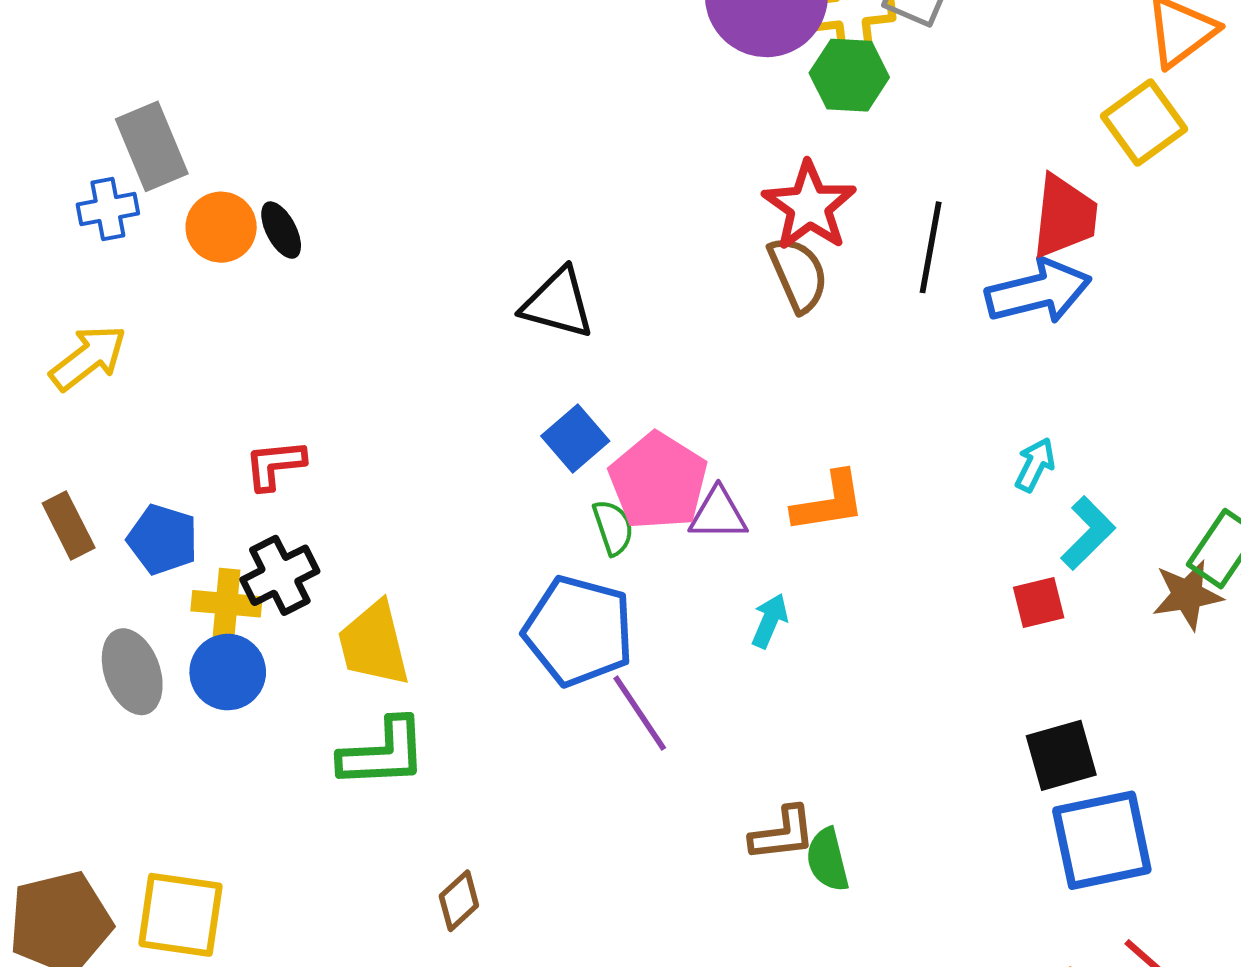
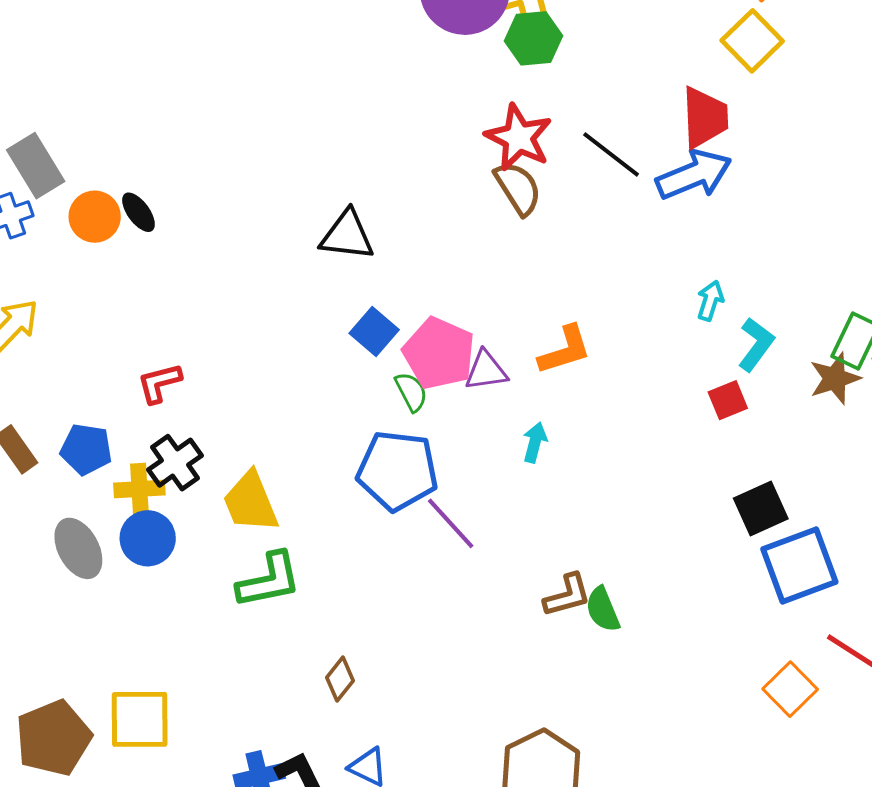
black line: (931, 247) -> (611, 154), turned -54

